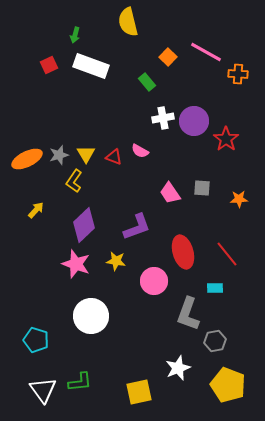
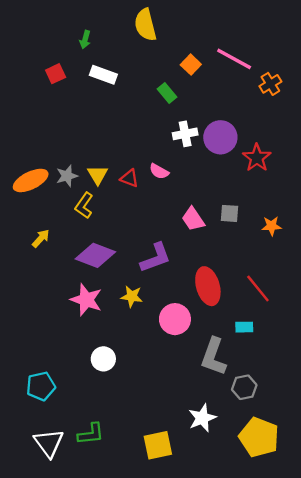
white rectangle: (91, 66) -> (103, 75), size x0.7
orange cross: (238, 74) -> (270, 84), turned -36
purple diamond: (84, 225) -> (95, 255), turned 64
white circle: (91, 316) -> (103, 359), size x0.6
cyan pentagon: (36, 340) -> (41, 386), turned -30

